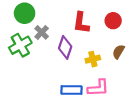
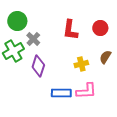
purple diamond: (65, 47) -> (38, 66), moved

